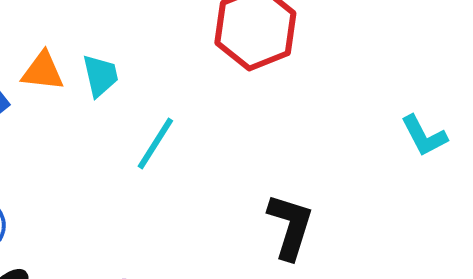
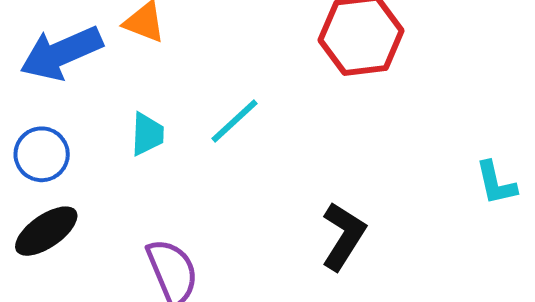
cyan trapezoid: (100, 76) -> (147, 134), moved

